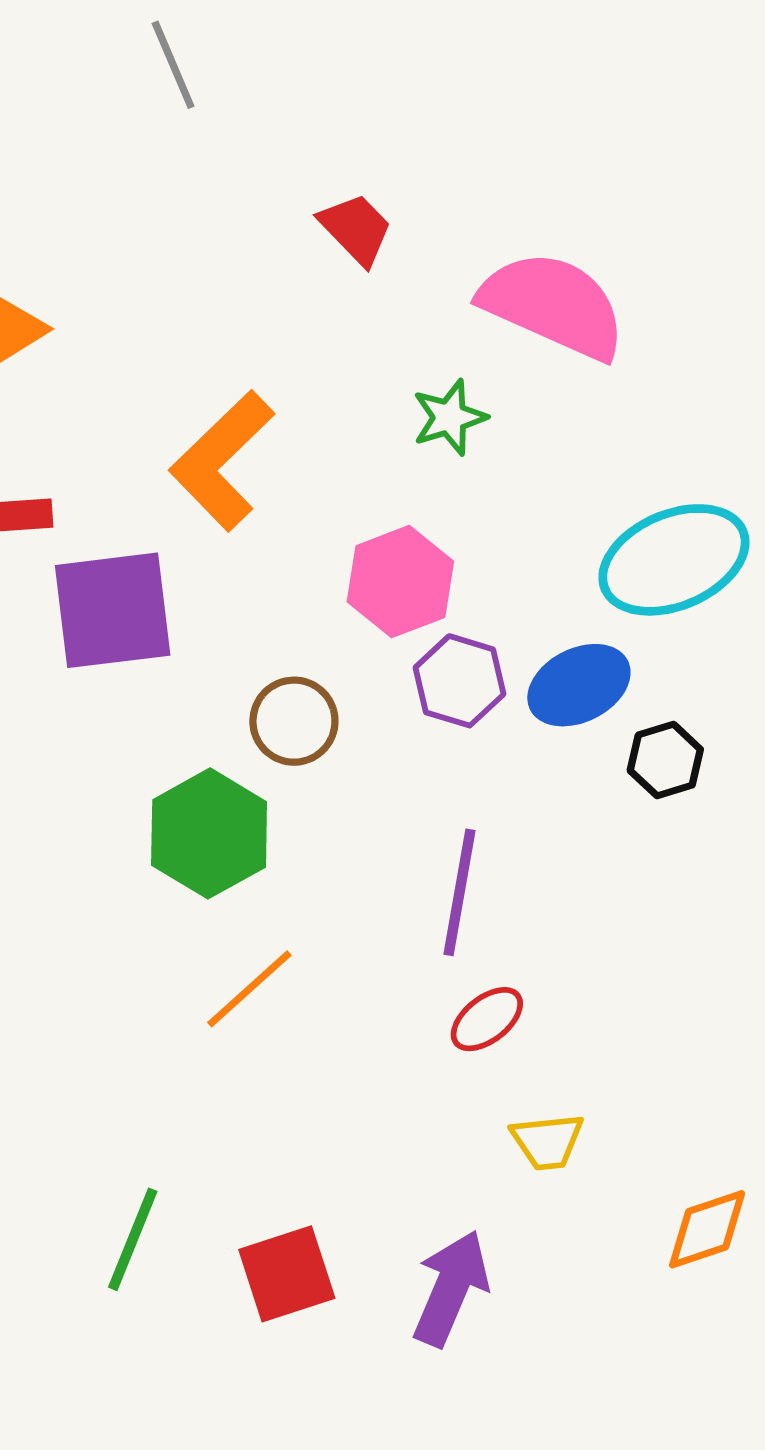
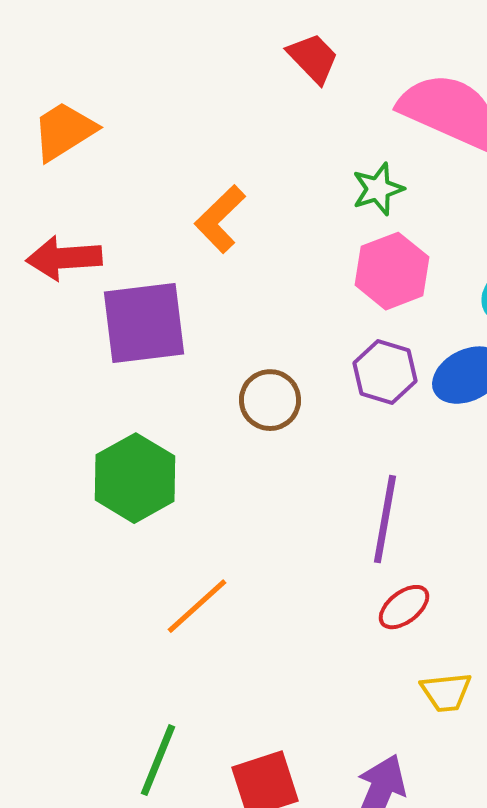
orange L-shape: (222, 461) -> (220, 219), size x0.7
pink hexagon: (400, 582) -> (392, 271), moved
green hexagon: (209, 833) -> (135, 478), moved
orange line: (249, 989) -> (197, 606), moved

